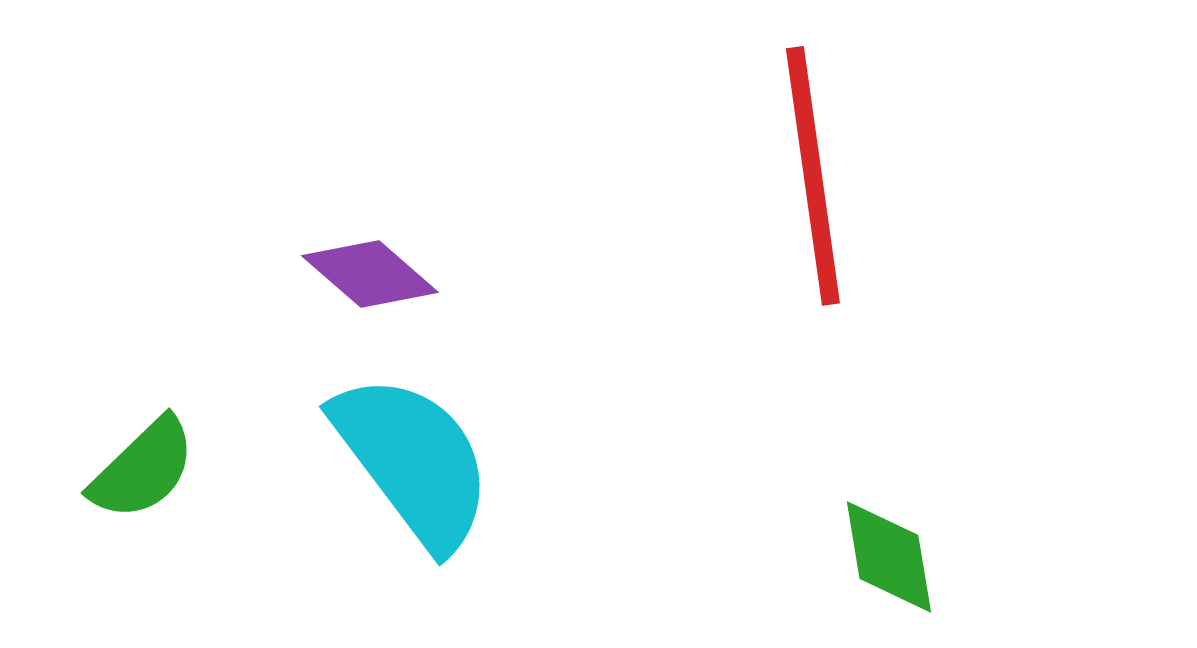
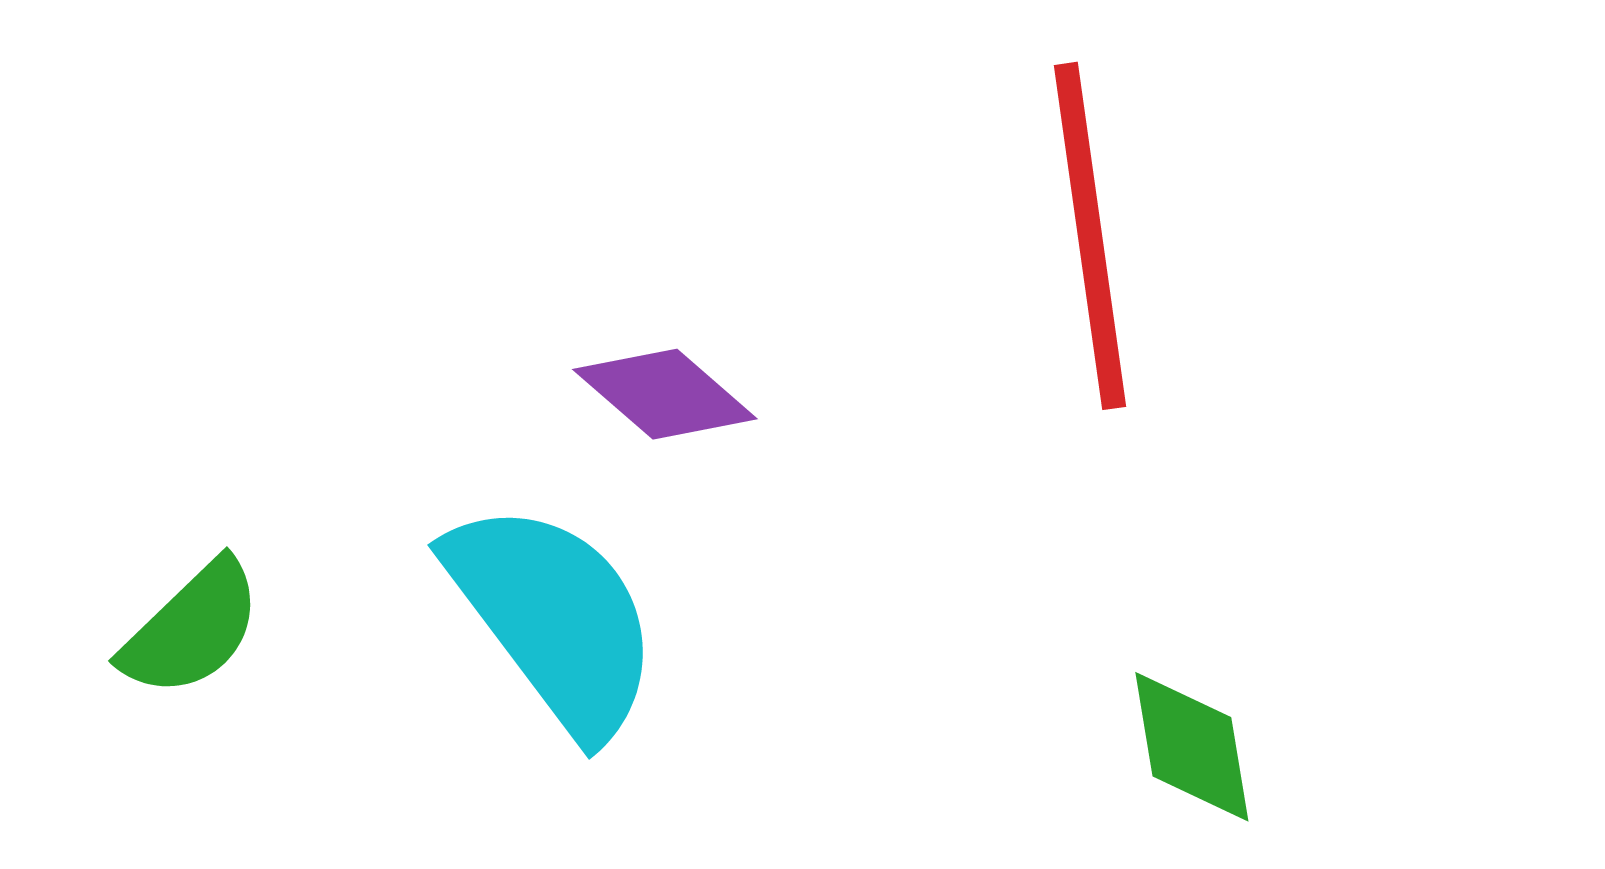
purple diamond: (370, 274) -> (665, 394), moved

